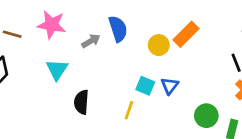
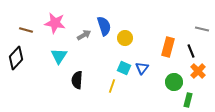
orange rectangle: (186, 34) -> (168, 47), moved, turned -30
yellow circle: (159, 45) -> (125, 38), moved
green circle: (206, 116) -> (174, 82), moved

